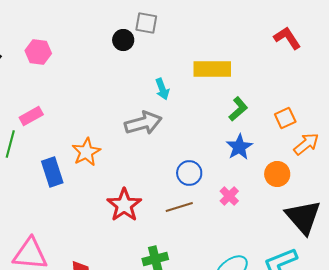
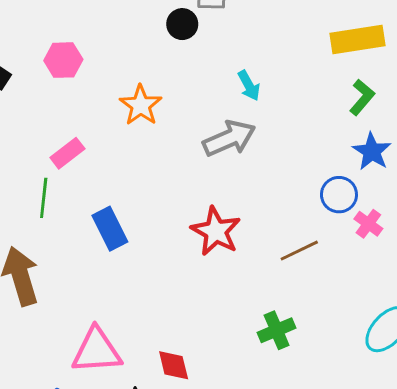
yellow rectangle: (212, 69) -> (357, 39), moved
orange star: (86, 152) -> (141, 105), moved
blue circle: (189, 173) -> (339, 195), moved
red star: (124, 205) -> (216, 231), moved

